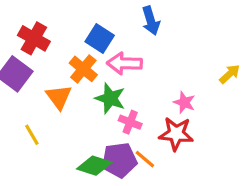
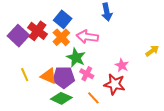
red cross: (34, 38) -> (37, 31), moved
blue square: (100, 38) -> (63, 19), moved
orange triangle: (59, 97) -> (49, 76), moved, turned -36
purple pentagon: (119, 160) -> (64, 77), moved

